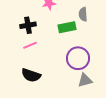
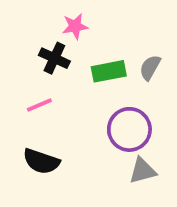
gray semicircle: (83, 14) -> (150, 68), moved, turned 32
black cross: (28, 25) -> (54, 58), moved, turned 35

